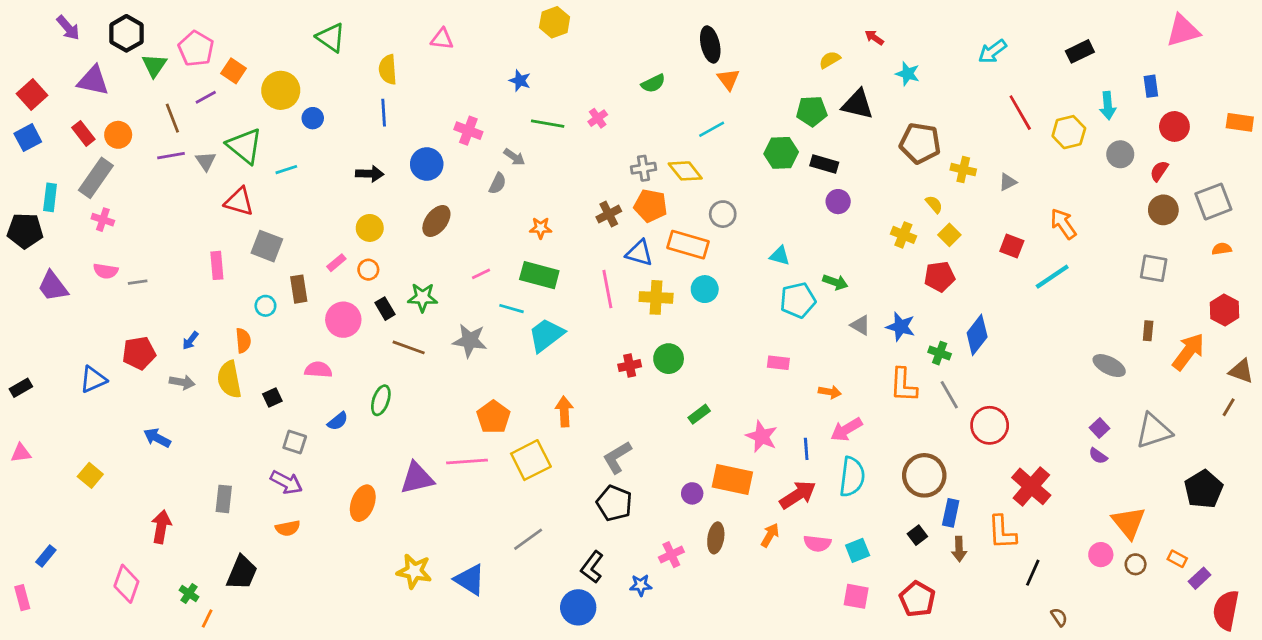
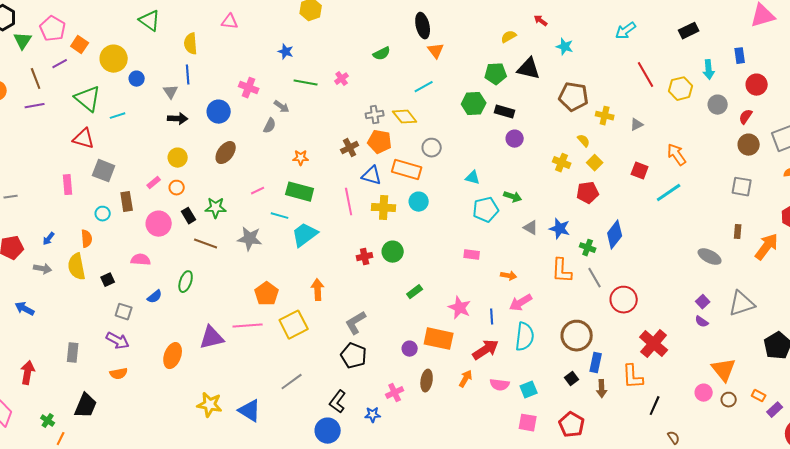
gray triangle: (206, 161) -> (171, 92), moved

